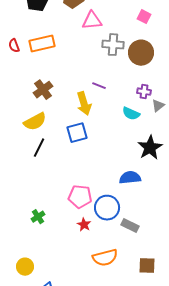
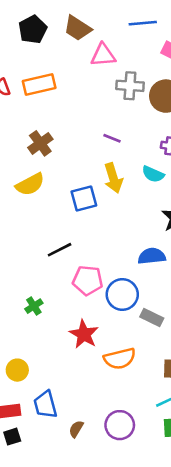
yellow arrow: (84, 104) -> (113, 178), moved
black line: (39, 148) -> (60, 250), moved, turned 36
red star: (84, 225) -> (84, 334), moved, size x1.6

